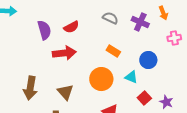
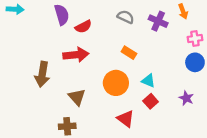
purple semicircle: (44, 30) -> (62, 15), moved
blue circle: (148, 60) -> (195, 62), moved
brown arrow: (30, 88) -> (42, 74), moved
red square: (144, 98) -> (151, 101), moved
purple star: (166, 102) -> (186, 98), moved

